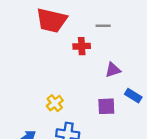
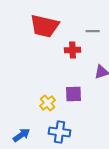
purple square: (106, 106) -> (74, 94), moved

